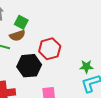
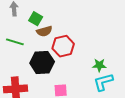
brown semicircle: (17, 36) -> (44, 31), moved

